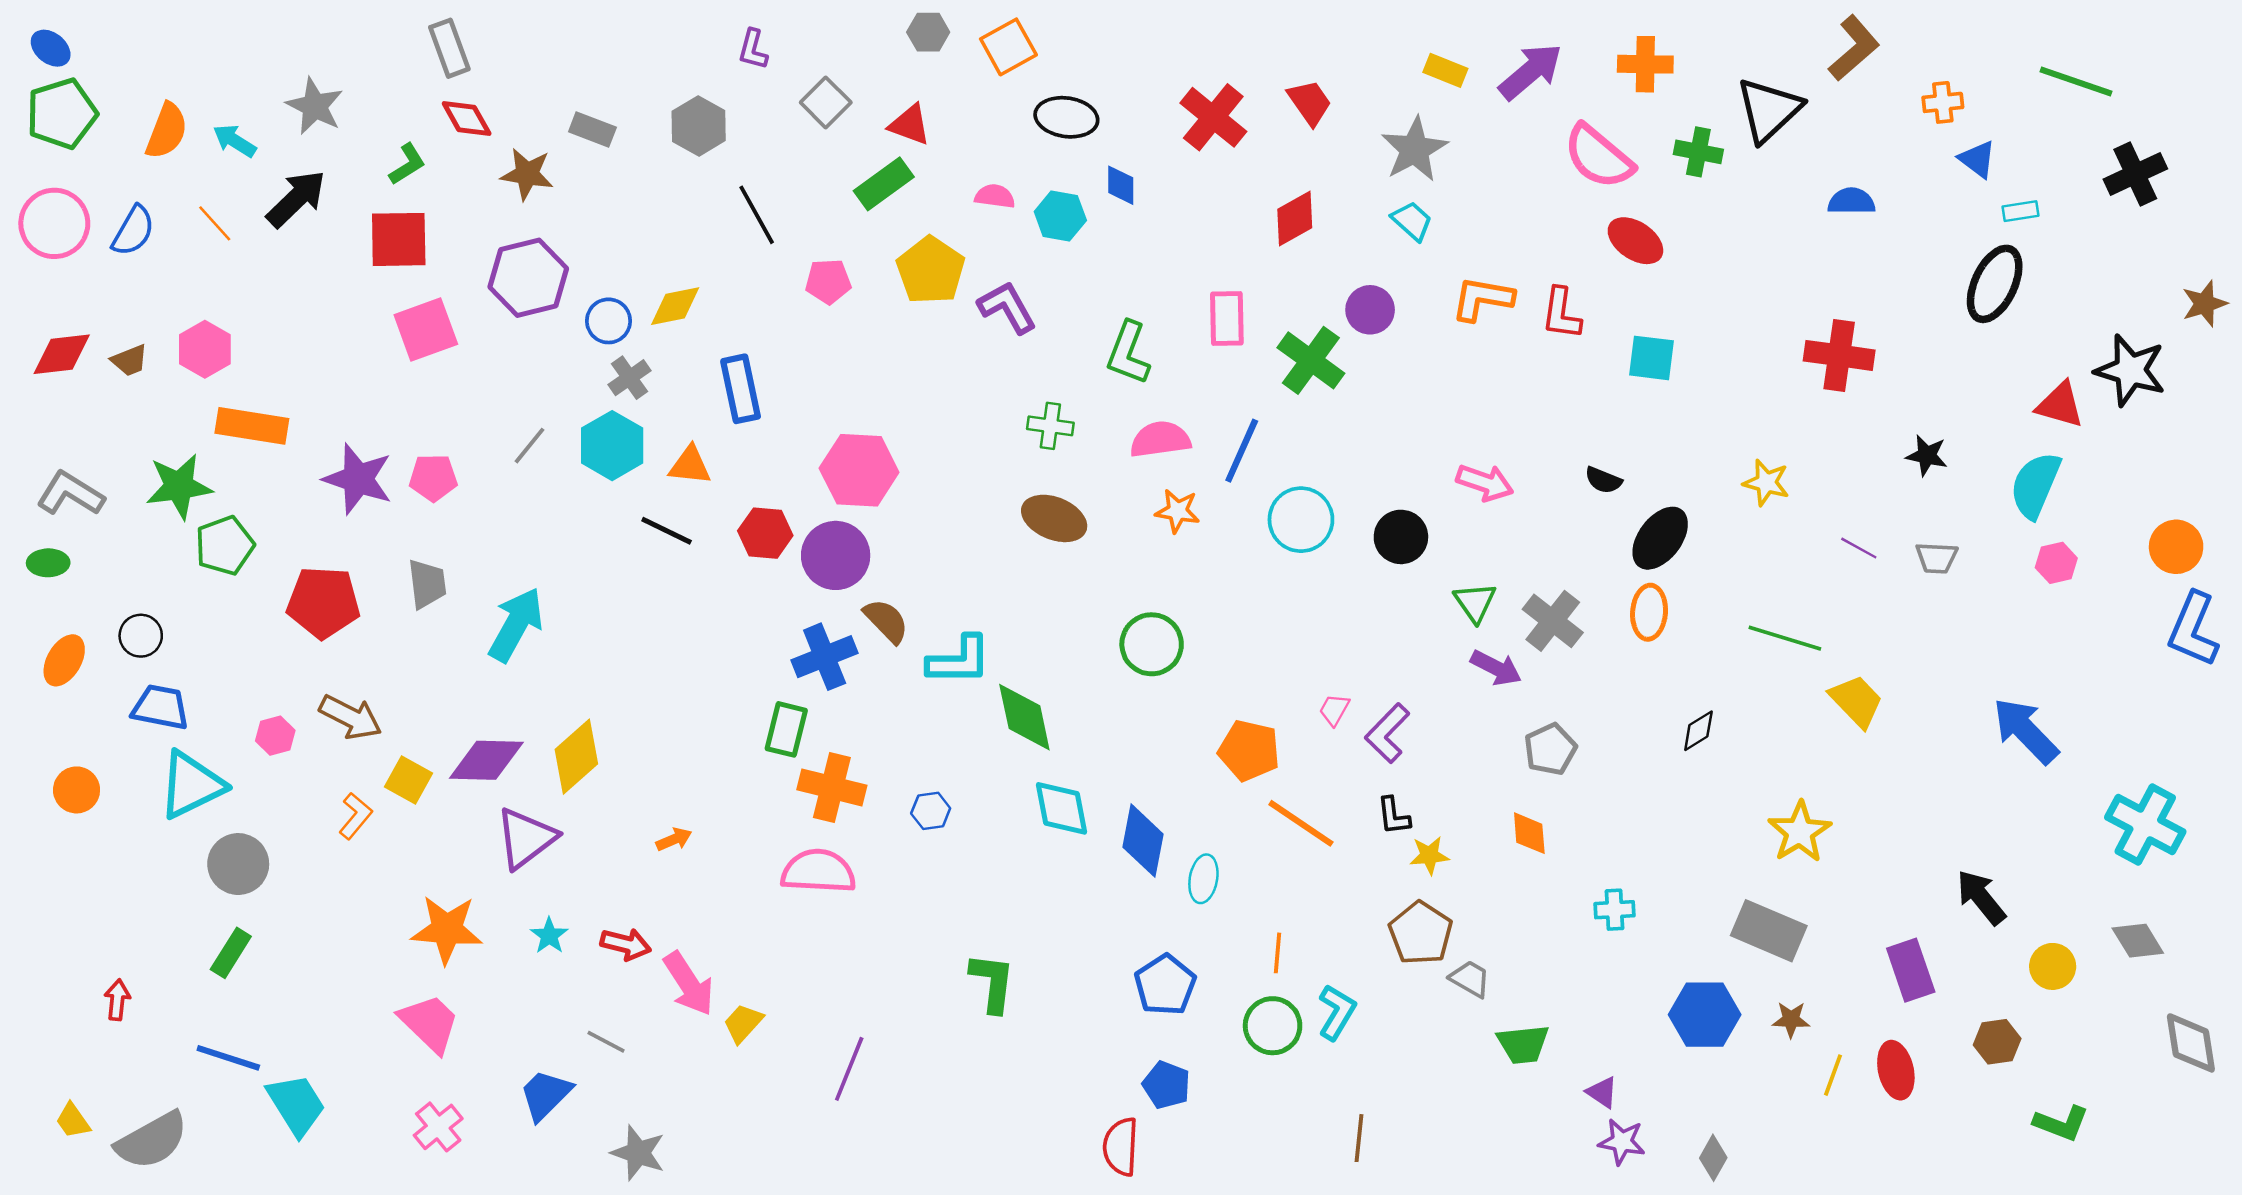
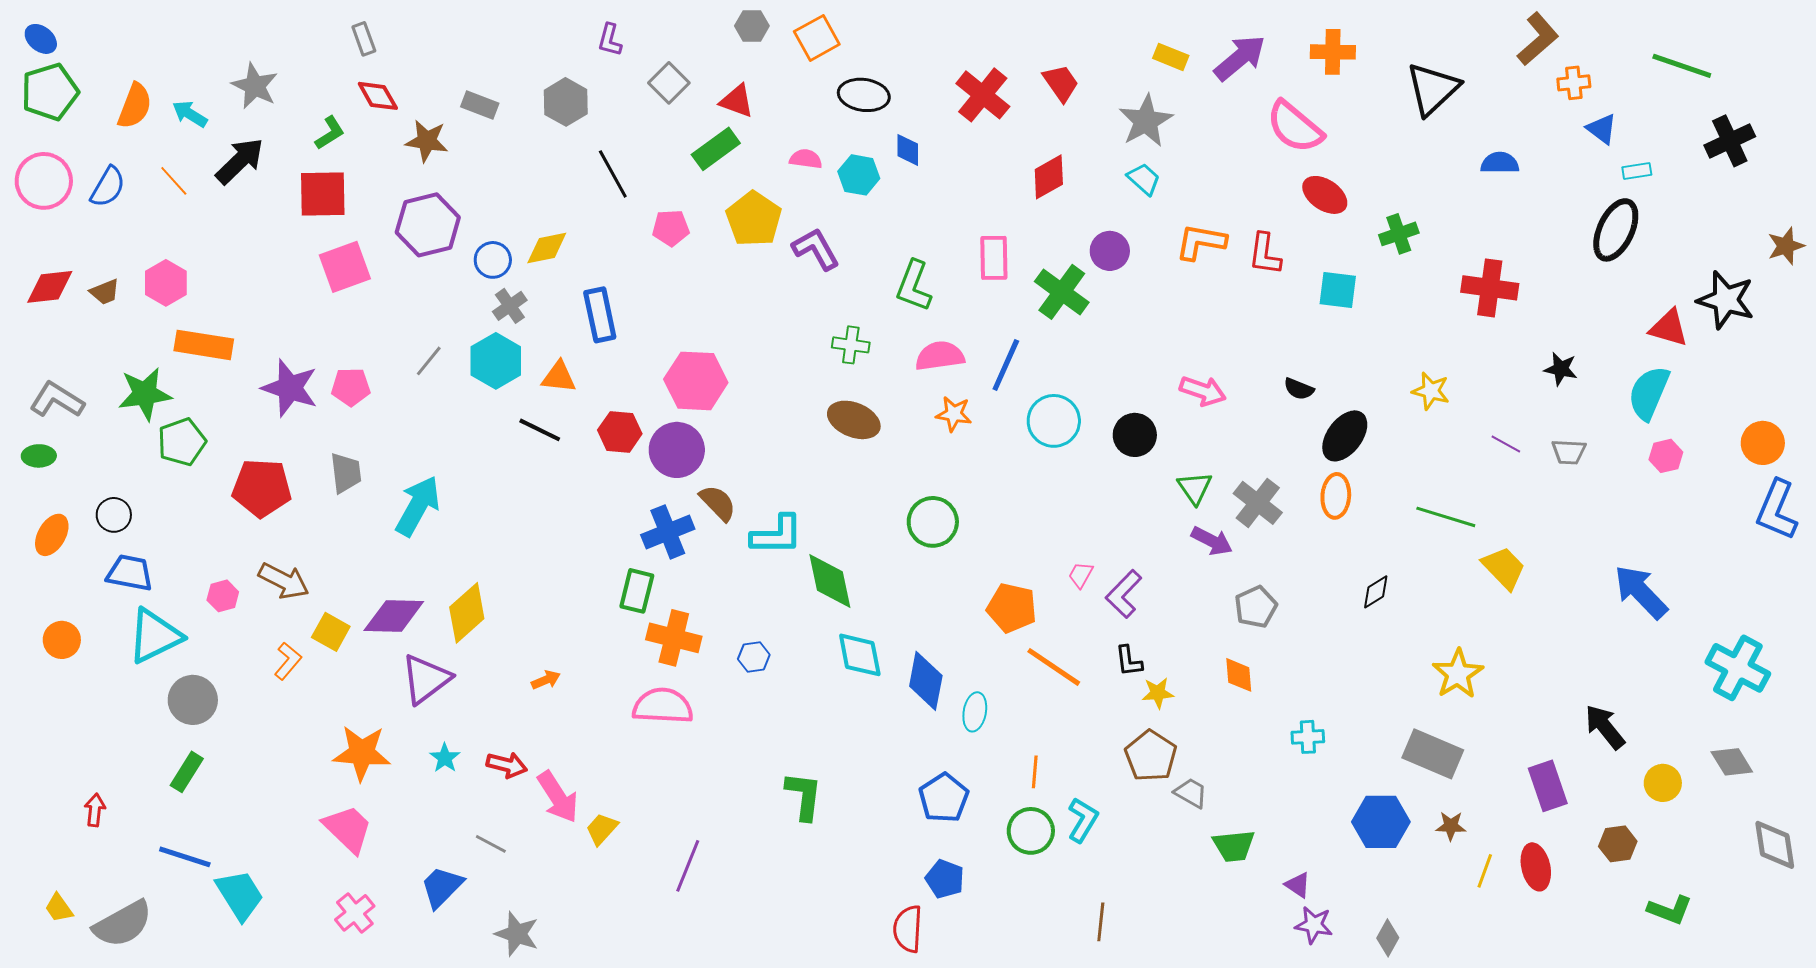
gray rectangle: (449, 48) -> (364, 39), size x0.7
brown L-shape: (1854, 48) -> (1538, 39), moved
green cross: (1698, 152) -> (1399, 234), moved, turned -30

